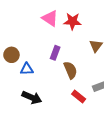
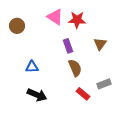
purple rectangle: (55, 53) -> (68, 46), moved, turned -40
brown circle: (11, 55) -> (17, 26), moved

